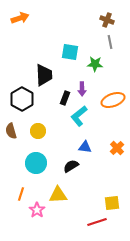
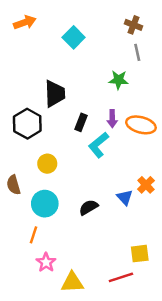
cyan square: (70, 52) -> (74, 37), moved, turned 36
purple arrow: (82, 89) -> (112, 119), moved
orange ellipse: (113, 100) -> (141, 125), turned 35
brown semicircle: (11, 131) -> (14, 185), moved
blue triangle: (85, 147) -> (125, 197), moved, turned 40
orange line: (21, 194) -> (34, 235), moved
yellow triangle: (58, 195) -> (72, 282), moved

